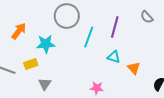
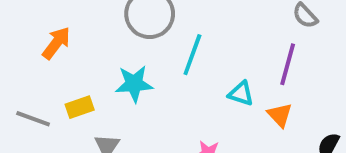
purple line: (115, 27) -> (288, 64), moved
cyan star: (46, 44) -> (134, 84), moved

